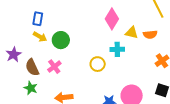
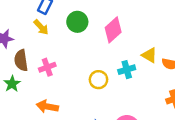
pink diamond: (112, 19) -> (113, 30), moved
green circle: (61, 40) -> (77, 22), moved
cyan cross: (117, 49) -> (127, 70), turned -32

